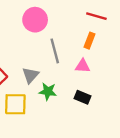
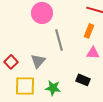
pink triangle: (83, 66) -> (93, 53), moved
green star: (48, 91) -> (53, 88), moved

